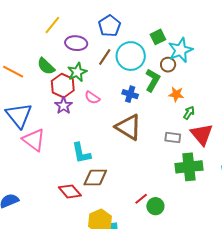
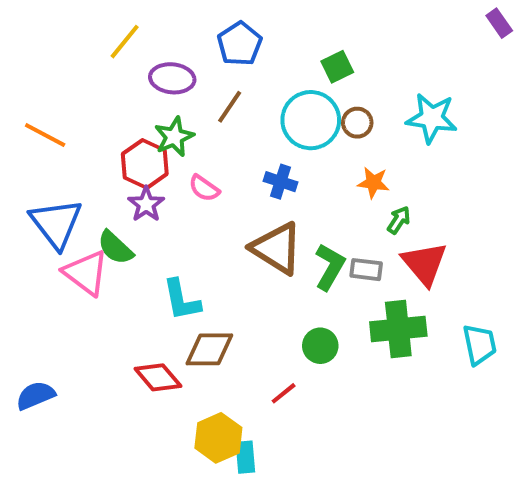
cyan star: (180, 50) -> (432, 118), moved, turned 30
cyan circle: (131, 56) -> (311, 120), moved
green semicircle: (46, 66) -> (115, 248), moved
green L-shape: (153, 80) -> (330, 267), moved
red line: (141, 199) -> (284, 393), moved
green circle: (155, 206) -> (320, 346), moved

